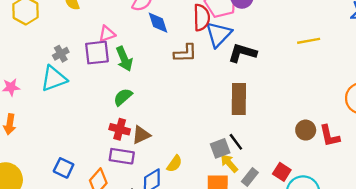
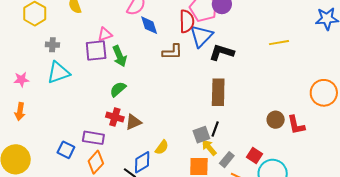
gray cross: (61, 54) -> (52, 45), moved, turned 32
black line: (236, 142) -> (215, 129), turned 56
purple rectangle: (122, 156) -> (93, 138), moved

